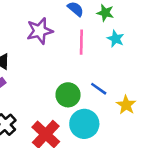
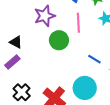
green circle: (68, 95) -> (59, 40), moved

